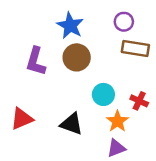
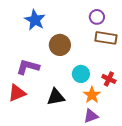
blue star: (70, 26) -> (35, 20), moved
purple L-shape: (36, 61) -> (28, 67), moved, turned 90
black triangle: (72, 124) -> (56, 97), turned -30

